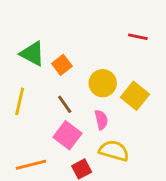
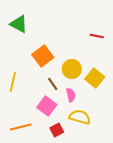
green triangle: (32, 54) -> (19, 24), moved
orange square: (62, 65) -> (43, 56), size x1.5
brown line: (65, 104) -> (53, 84), moved

